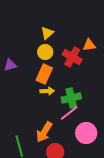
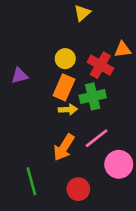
yellow triangle: (47, 33) -> (82, 13), moved
green cross: (71, 98) -> (93, 96), moved
orange arrow: (44, 132) -> (64, 147), moved

